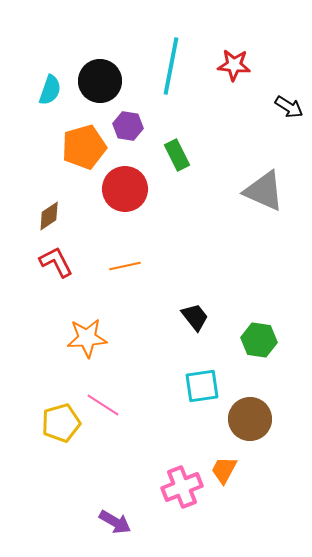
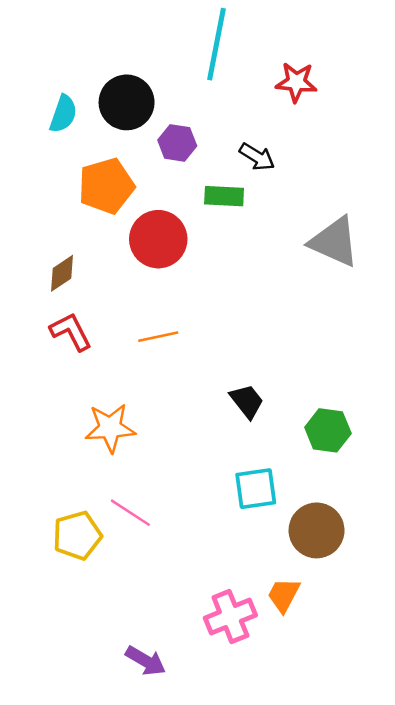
cyan line: (171, 66) -> (216, 44), moved
black arrow: (289, 107) -> (257, 157), moved
purple hexagon: (128, 126) -> (177, 143), moved
green rectangle: (177, 155) -> (224, 196), turned -60

